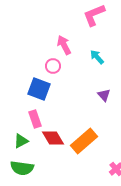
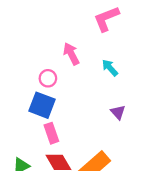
pink circle: (53, 66) -> (48, 78), moved
pink rectangle: (35, 119) -> (51, 133), moved

